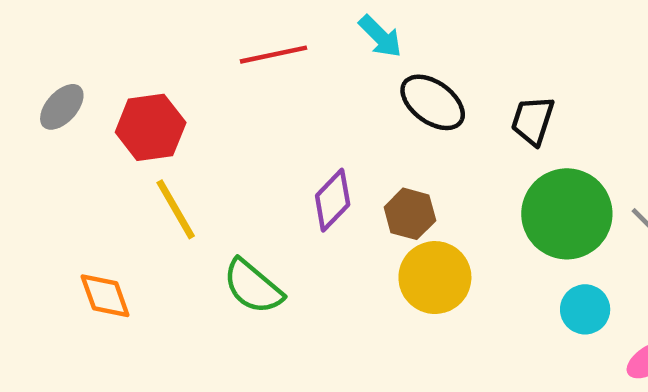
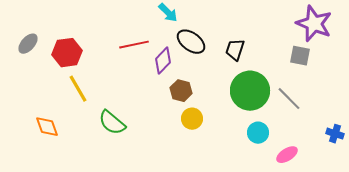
red line: (273, 55) -> (134, 45), moved
purple diamond: (333, 200) -> (163, 61), moved
yellow circle: (435, 278) -> (192, 119), size x0.7

